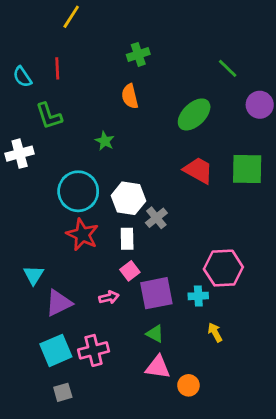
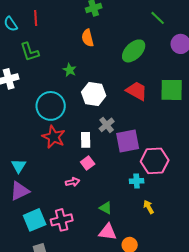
white hexagon: (128, 198) -> (94, 94), moved
purple square: (156, 293) -> (128, 141), moved
purple triangle: (59, 303) -> (20, 191), moved

